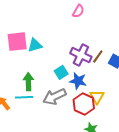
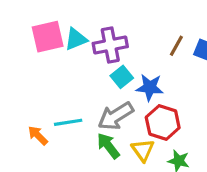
purple cross: (81, 55) -> (110, 45), moved, turned -30
green arrow: (28, 82) -> (108, 146), moved, turned -30
yellow triangle: (97, 97) -> (143, 150), moved

